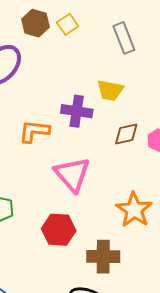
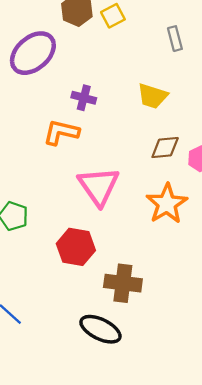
gray rectangle: (124, 38) -> (175, 39), size x0.7
purple cross: (77, 111) -> (84, 98), moved, size x0.7
orange star: (134, 210) -> (167, 204), moved

